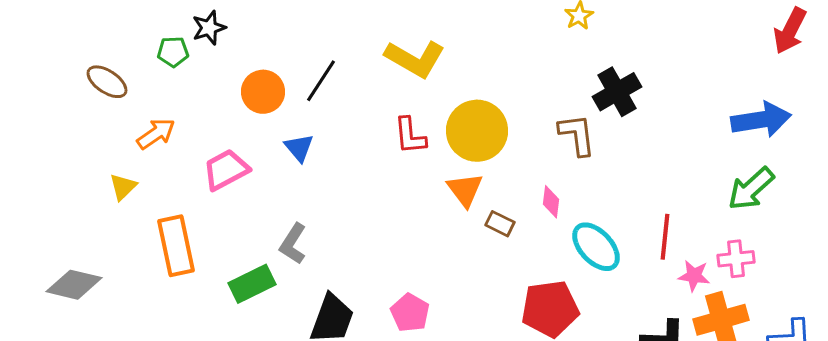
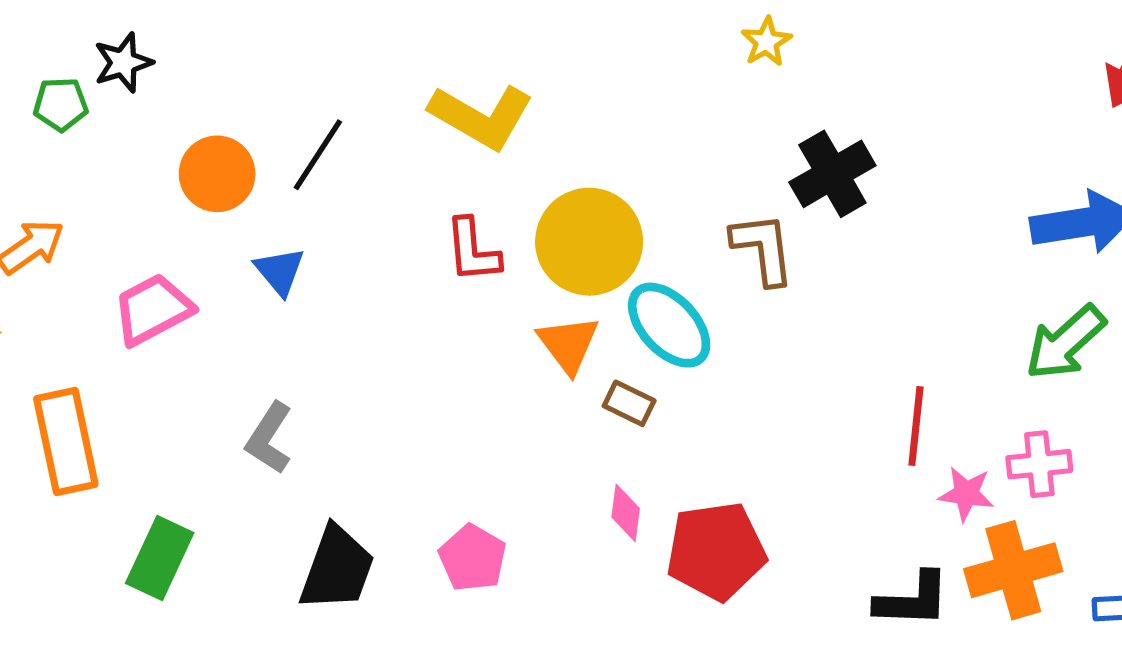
pink diamond: (551, 202) -> (626, 513), moved
cyan ellipse: (596, 247) -> (669, 325), moved
green rectangle: (252, 284) -> (160, 558), moved, turned -39

